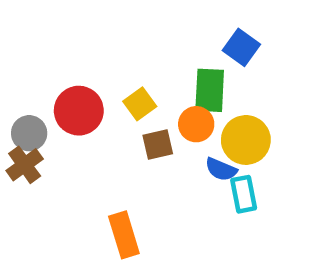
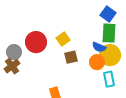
green rectangle: (210, 90) -> (109, 33), moved
orange circle: (196, 124) -> (97, 62), moved
blue semicircle: (221, 169) -> (99, 47), moved

